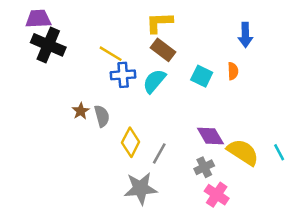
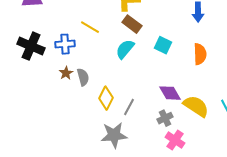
black cross: (48, 45) -> (31, 46), moved
orange semicircle: (233, 71) -> (200, 54), moved, size x1.5
blue cross: (123, 75) -> (65, 44), moved

